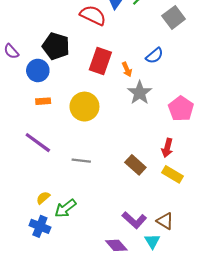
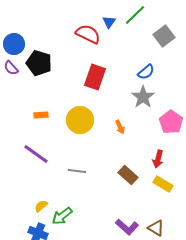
black pentagon: (56, 46) -> (39, 63), moved
orange arrow: (127, 69) -> (120, 127), moved
blue circle: (38, 70) -> (14, 44), moved
gray star: (140, 93) -> (143, 97), moved

